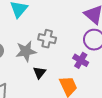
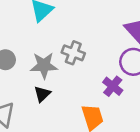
black triangle: (39, 73) -> (42, 94), moved

